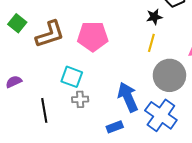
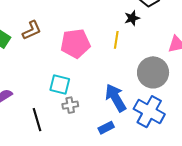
brown L-shape: (50, 34) -> (32, 30), moved, size x0.7
yellow line: (151, 43) -> (116, 40), moved

